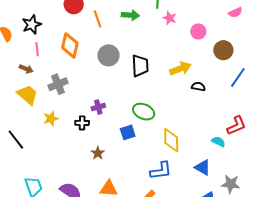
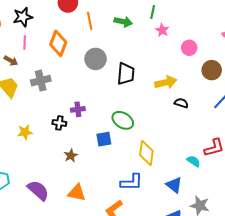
yellow star: (51, 119) -> (25, 132), moved

